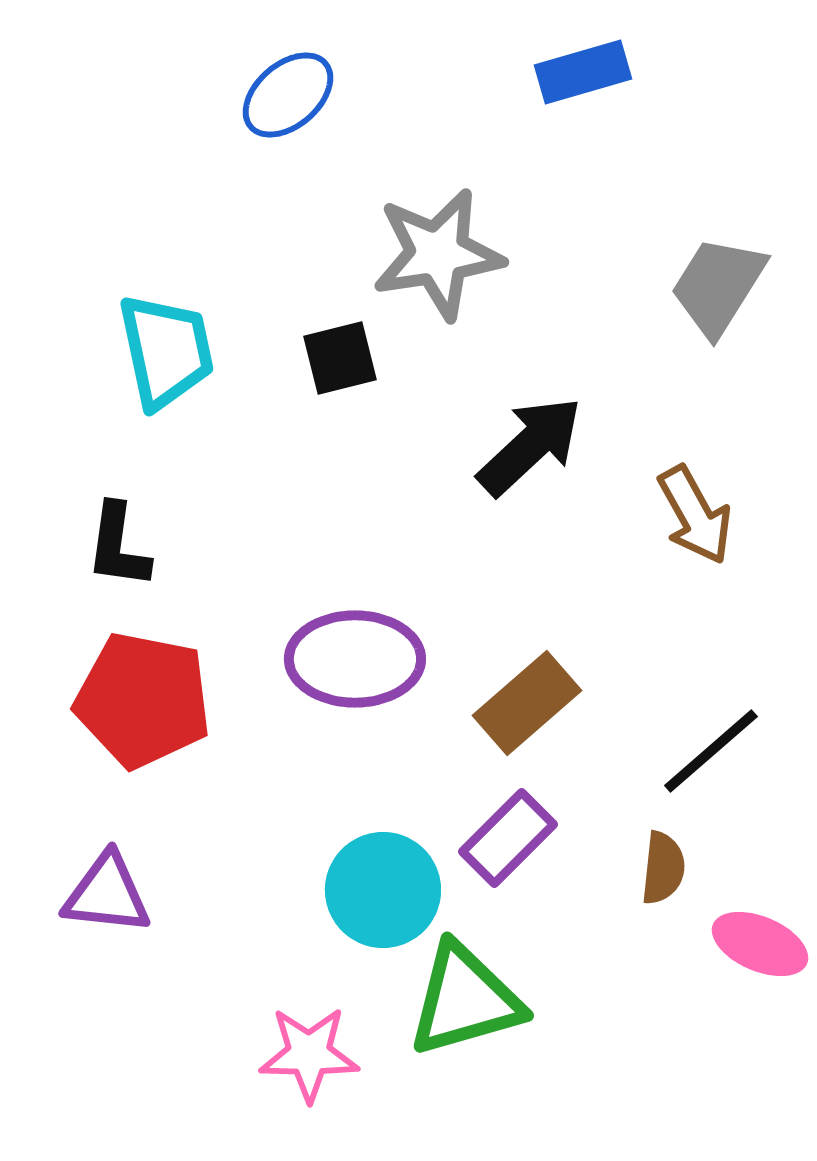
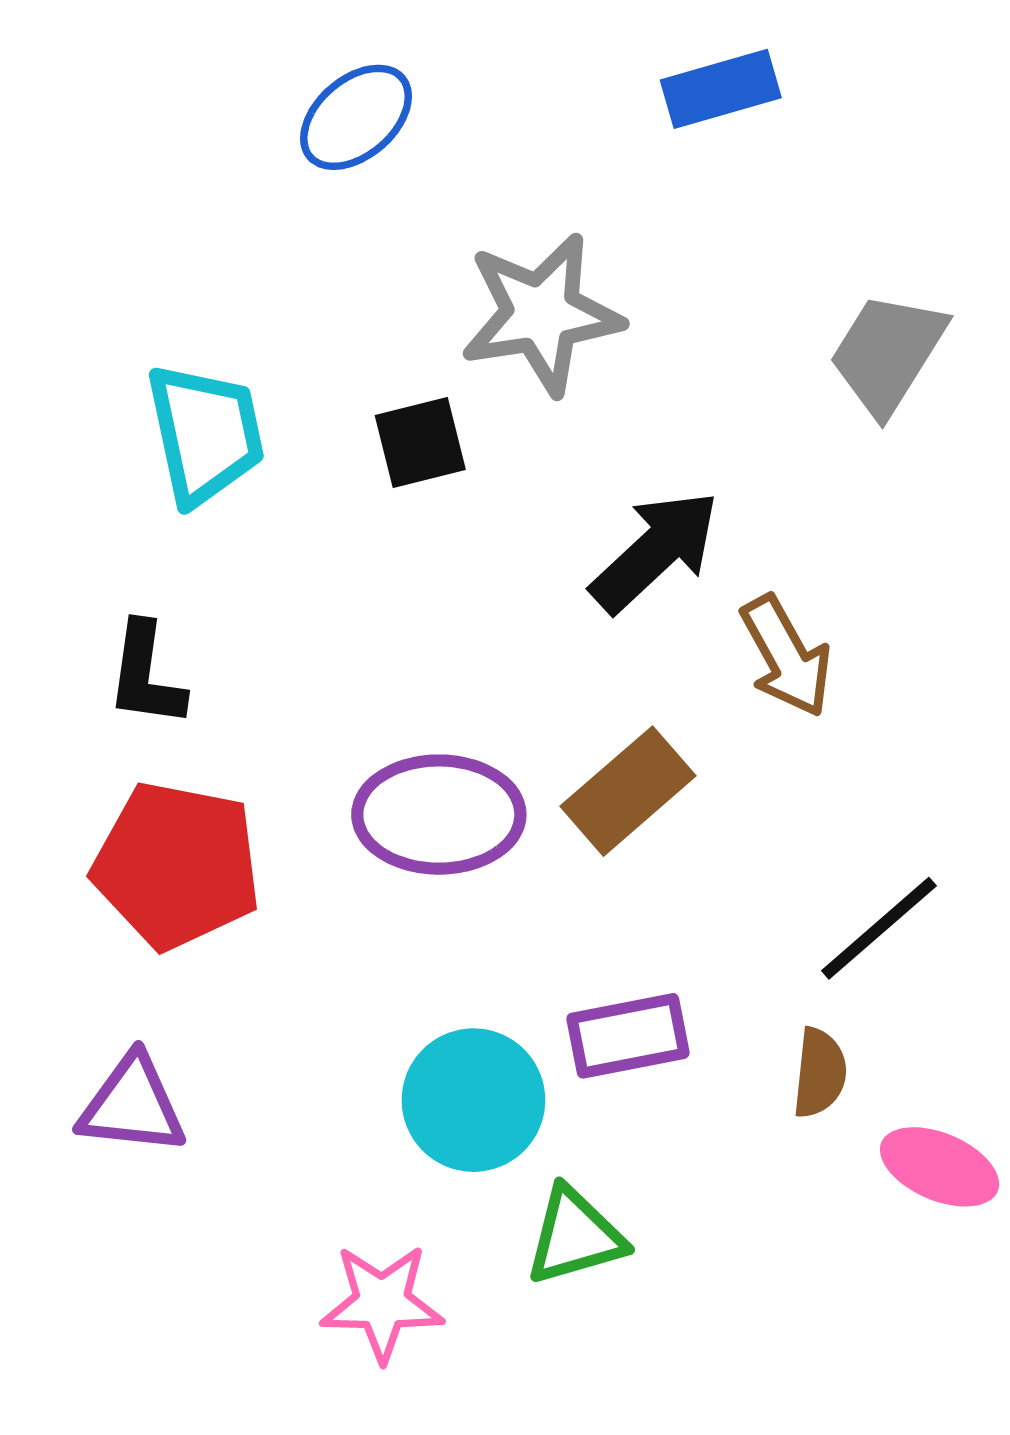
brown arrow: (695, 515) -> (786, 656), moved
brown rectangle: (527, 703) -> (628, 791), moved
purple rectangle: (508, 838) -> (628, 1036), turned 34
green triangle: (465, 1000) -> (575, 1236), size x0.7

